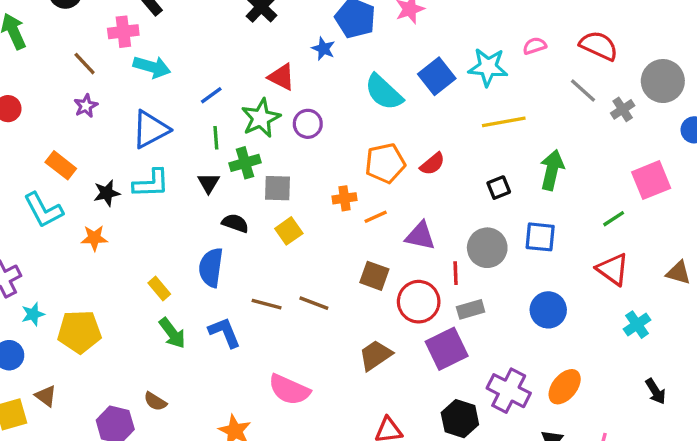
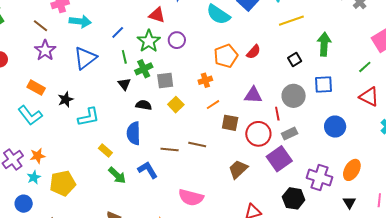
purple star: (86, 106) -> (45, 50), size x1.5
cyan L-shape: (151, 183) -> (89, 117), moved
orange line: (376, 217) -> (213, 105), moved
orange star: (94, 238) -> (38, 156), moved

